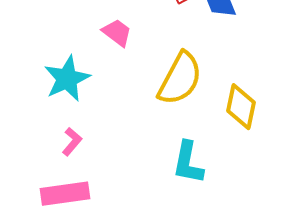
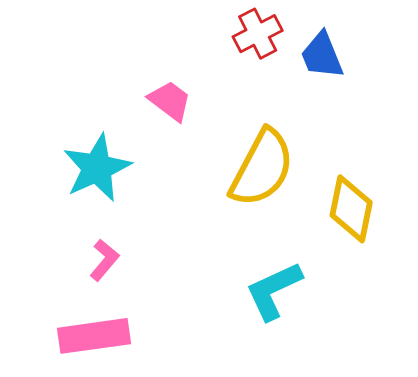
cyan L-shape: (188, 163) -> (274, 291), turned 54

